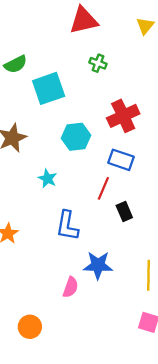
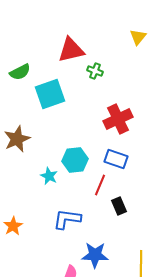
red triangle: (84, 20) -> (71, 50), moved
cyan hexagon: (76, 137) -> (75, 160), moved
blue L-shape: (67, 226) -> (67, 219), turned 88

